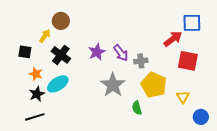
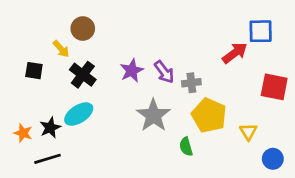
yellow arrow: (45, 36) -> (61, 49), turned 104
red square: (188, 61) -> (274, 87), moved
orange star: (36, 74) -> (23, 133), moved

